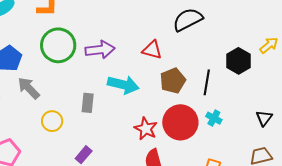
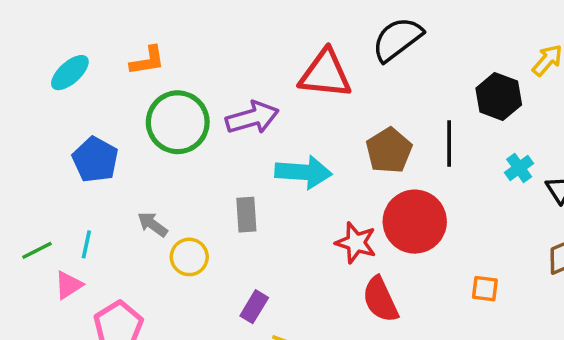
red triangle: (152, 50) -> (325, 74), moved, size x1.5
gray arrow: (29, 88) -> (153, 224), moved, size x0.7
cyan cross: (214, 118) -> (519, 168), moved, turned 35

